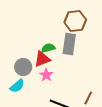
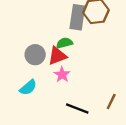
gray rectangle: (69, 44) -> (77, 17), moved
gray circle: (23, 67) -> (35, 55), moved

